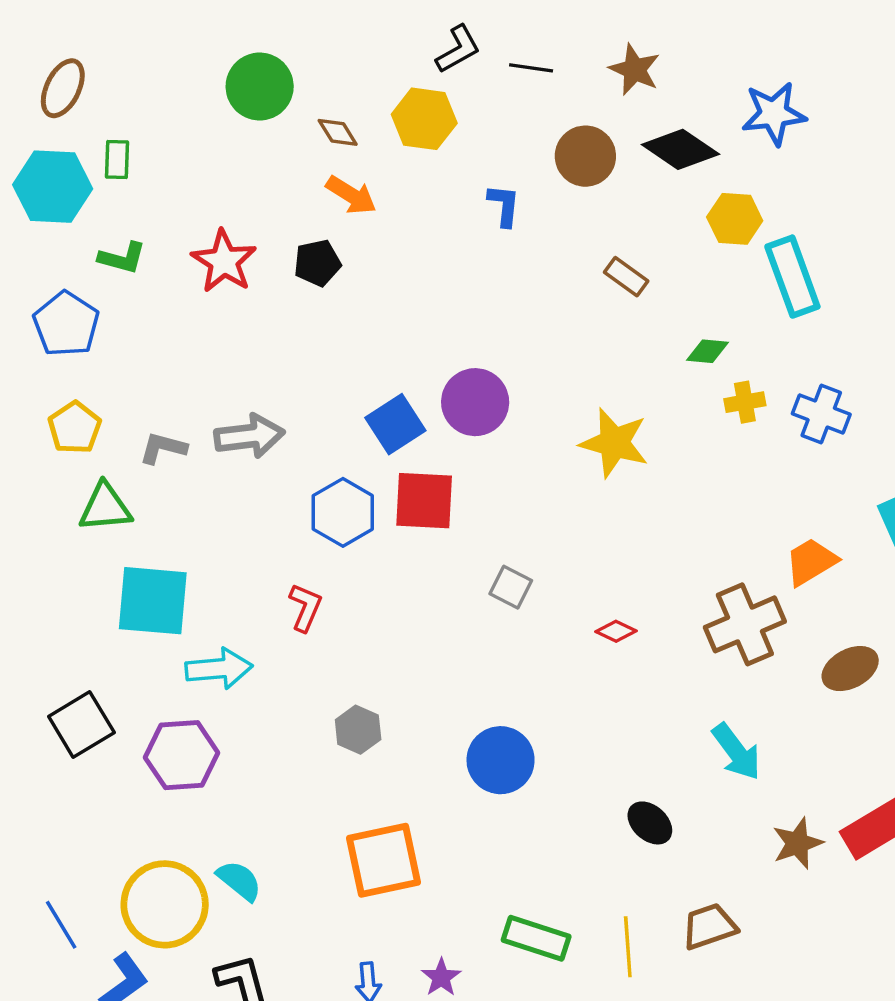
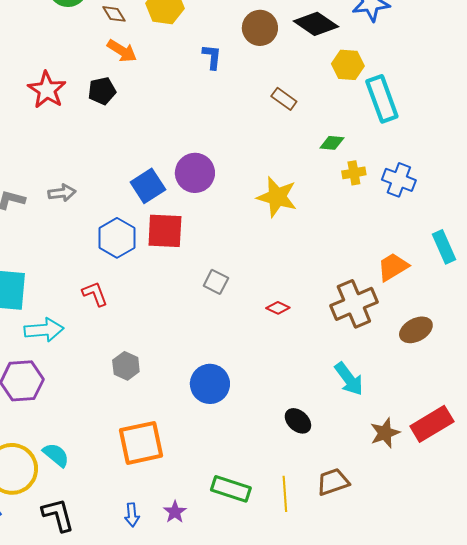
gray arrow: (249, 436) -> (62, 193), size x0.7
red L-shape: (305, 607) -> (95, 294), turned -44

